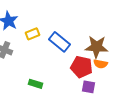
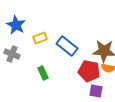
green rectangle: (36, 84) -> (43, 73), moved, turned 48

